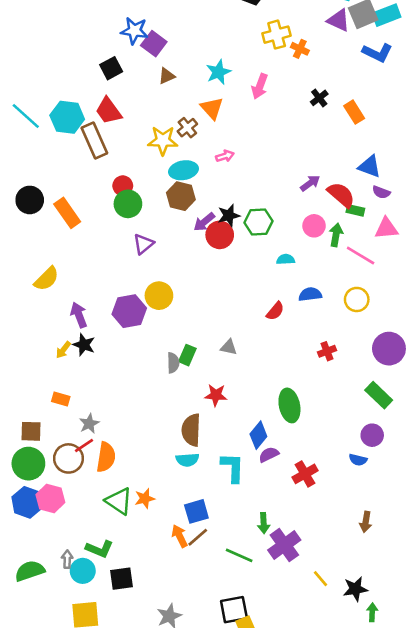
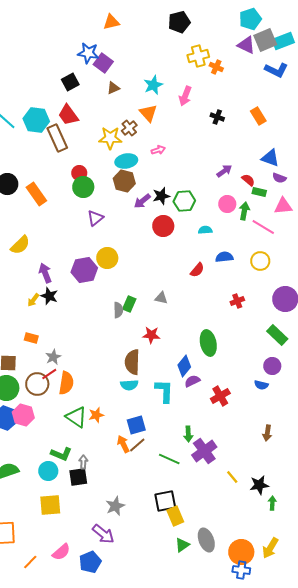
black cross: (319, 98) -> (217, 117), moved, turned -32
red semicircle: (341, 195) -> (248, 180), size x0.6
red circle: (220, 235) -> (163, 226), moved
gray arrow: (67, 559) -> (83, 462), moved

